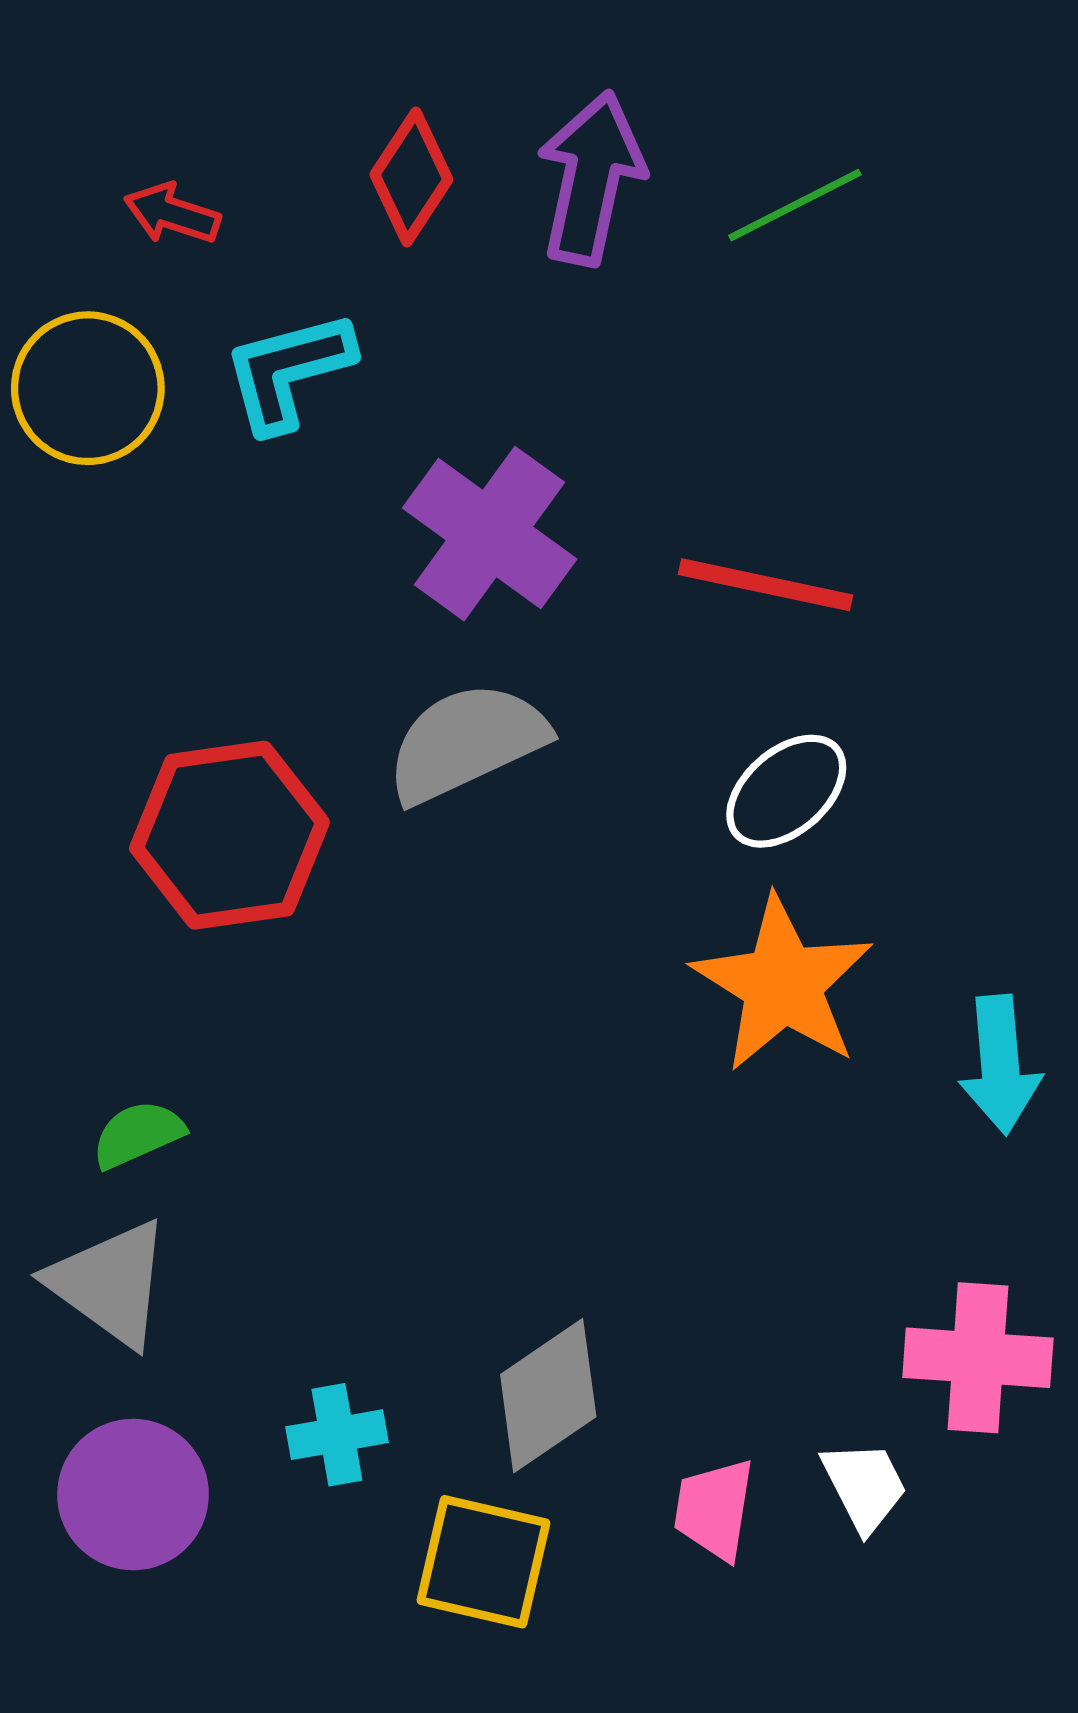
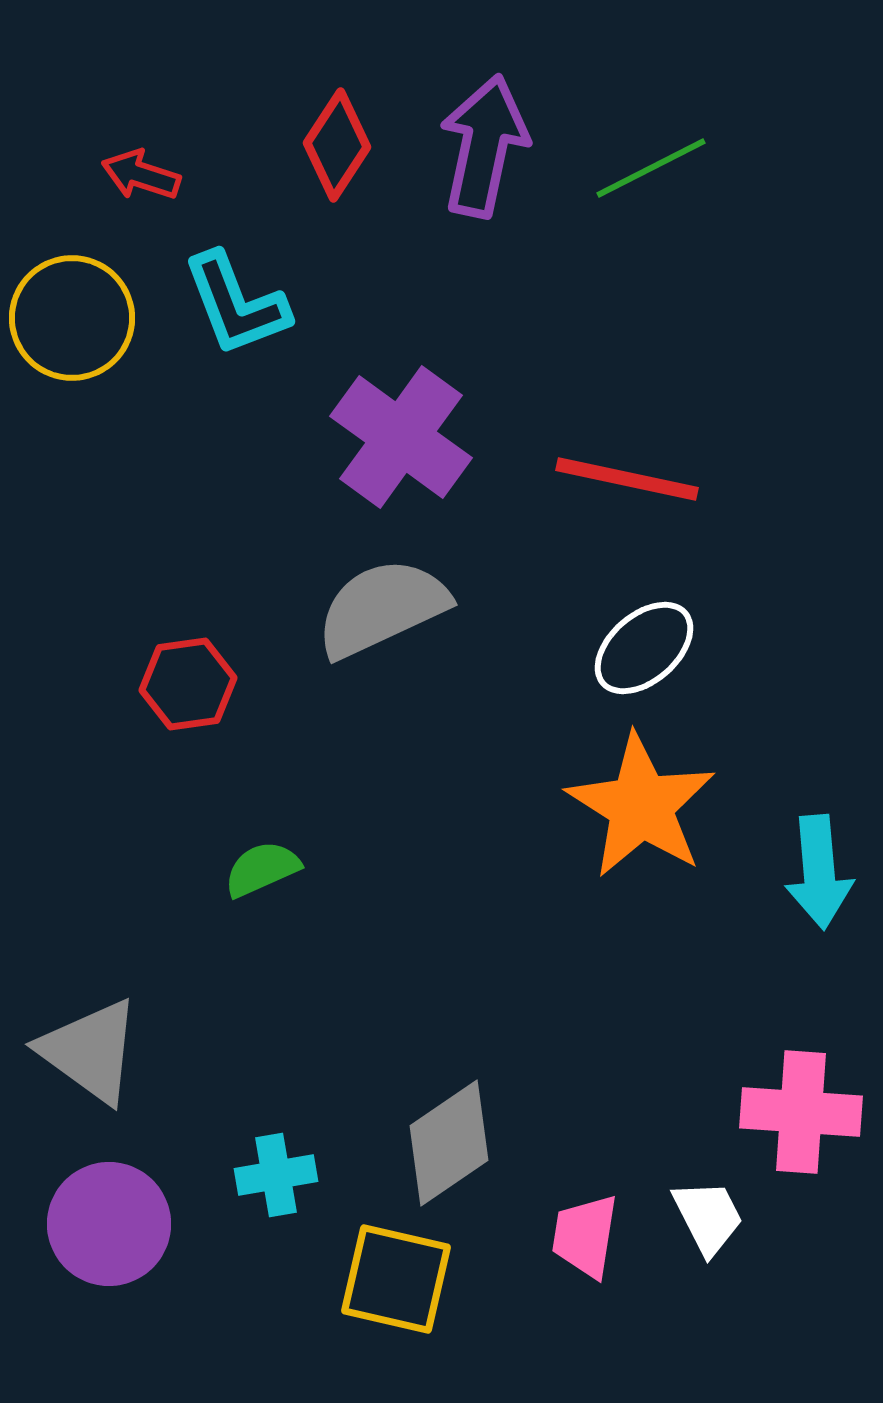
cyan L-shape: (288, 371) -> (236, 304), turned -96
red hexagon: (229, 835) -> (188, 684), size x0.6
green semicircle: (138, 1134) -> (262, 869), moved

